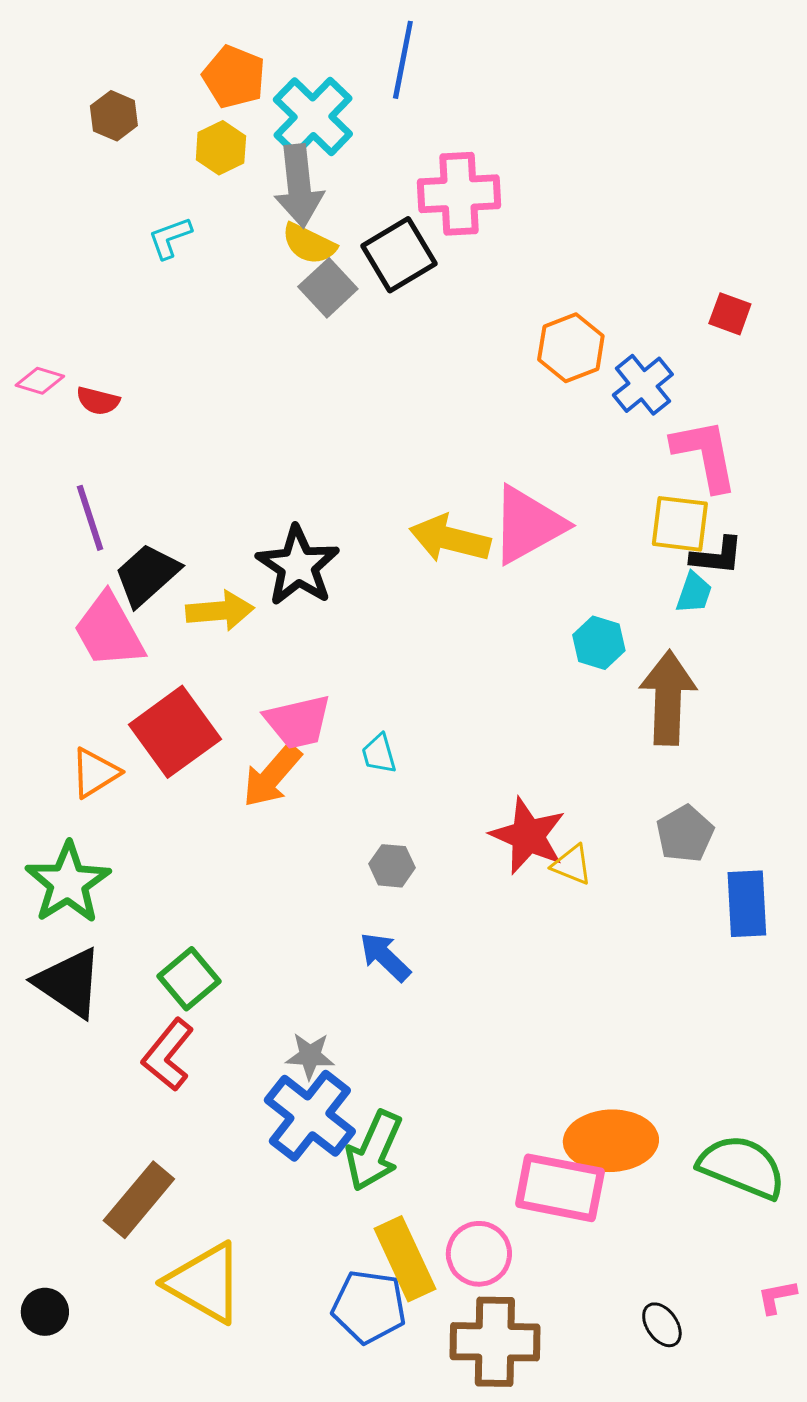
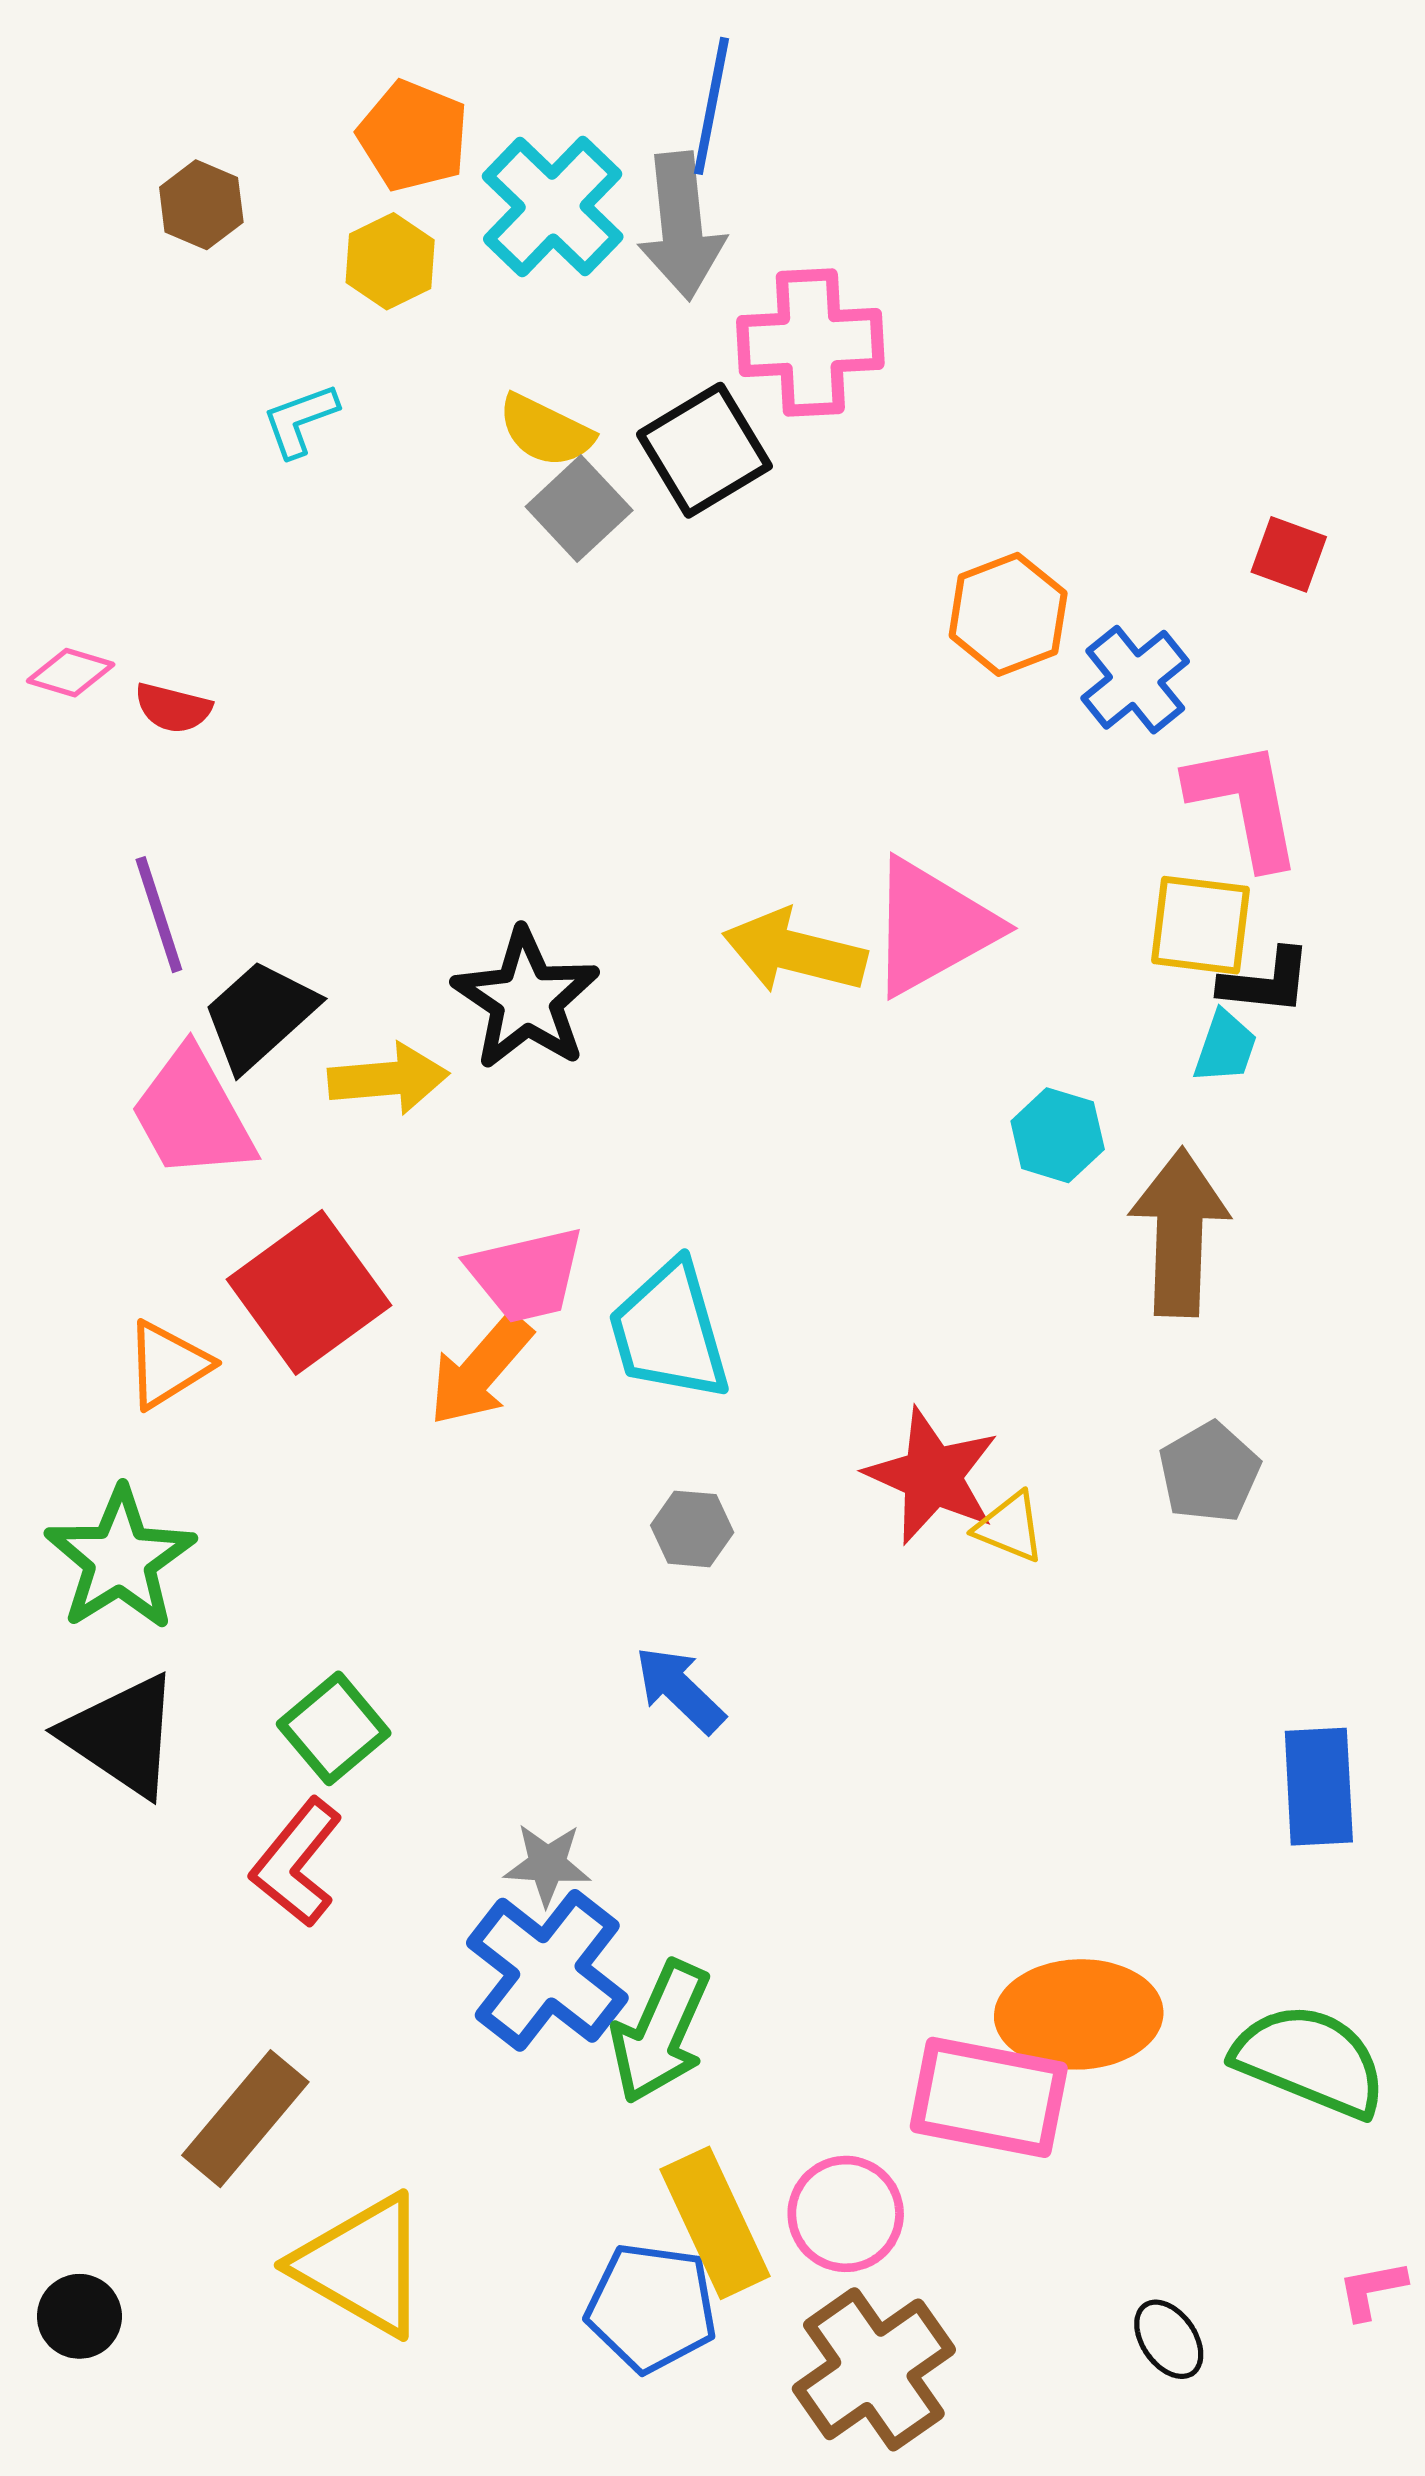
gray arrow: (299, 186) -> (681, 226), moved
cyan trapezoid: (379, 754) -> (669, 1331), size x2.0
blue rectangle: (747, 904) -> (1319, 1787), moved
brown cross: (495, 1342) -> (874, 2369), turned -36

